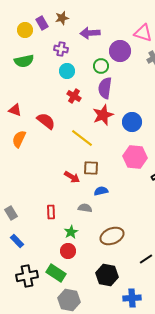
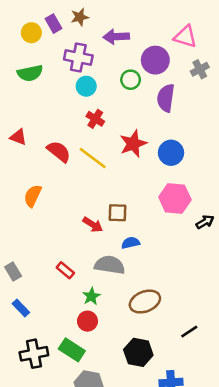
purple cross: (61, 49) -> (78, 57), size x1.5
purple semicircle: (105, 88) -> (166, 98), moved
yellow line: (82, 138) -> (93, 158), moved
orange semicircle: (19, 139) -> (33, 196), moved
gray semicircle: (85, 208) -> (110, 265), size x1.6
red rectangle: (51, 212) -> (65, 270), turned -48

